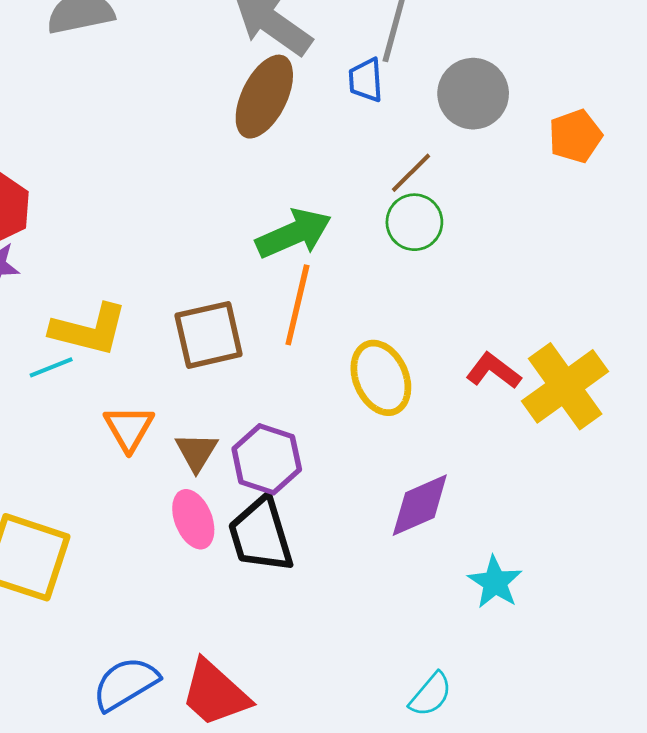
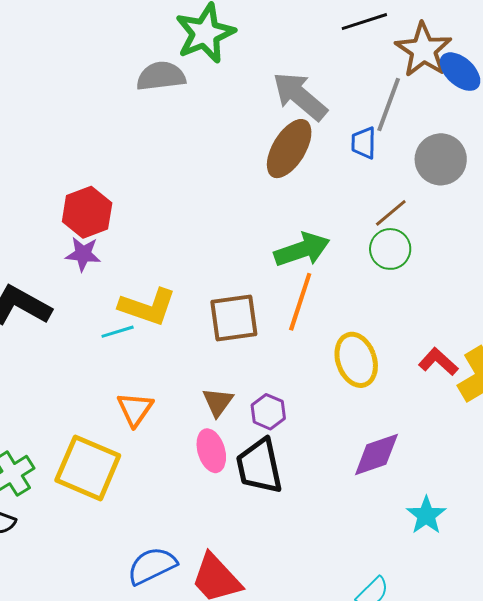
orange triangle: (129, 428) -> (135, 409), moved
purple hexagon: (267, 459) -> (268, 412), size x0.7

